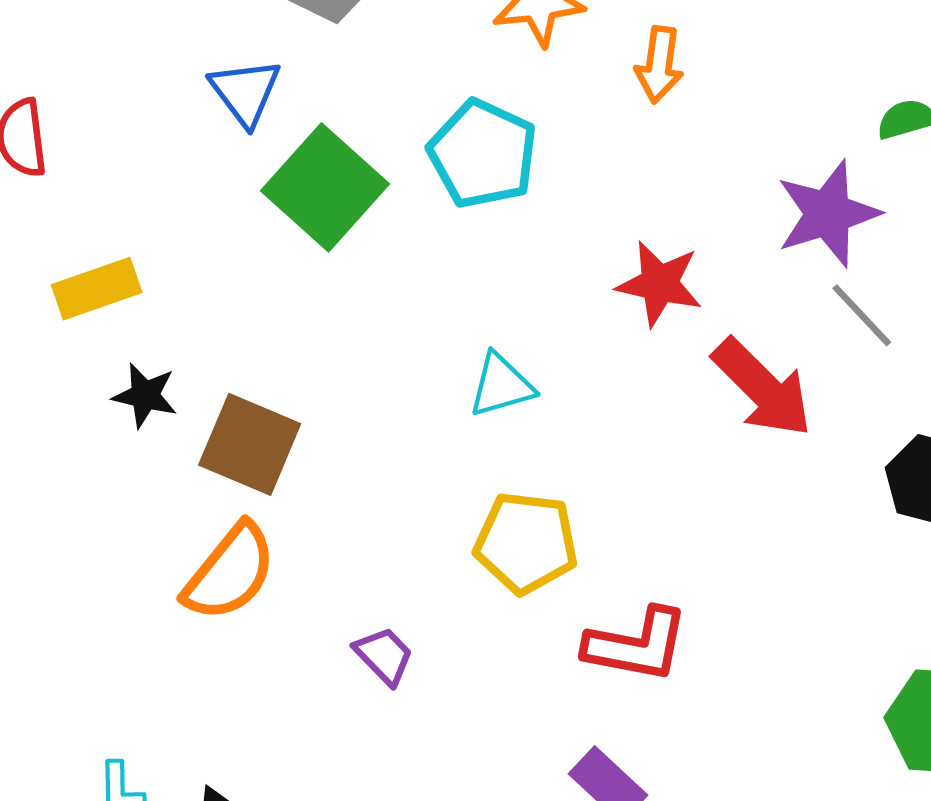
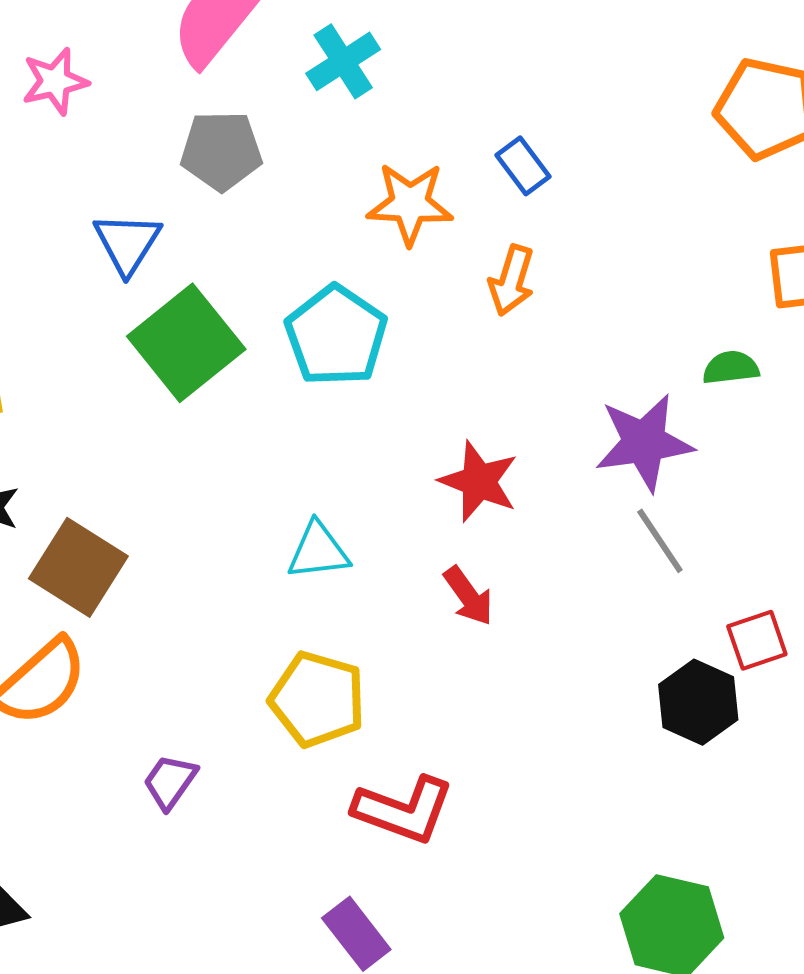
red arrow: (762, 388) -> (468, 596), moved, size x0.6
purple trapezoid: (384, 656) -> (170, 782), turned -110

